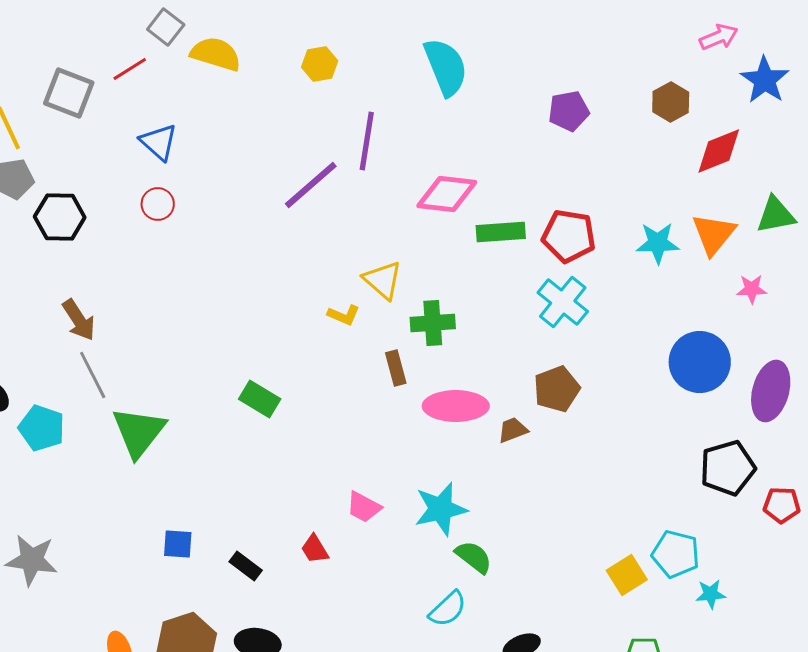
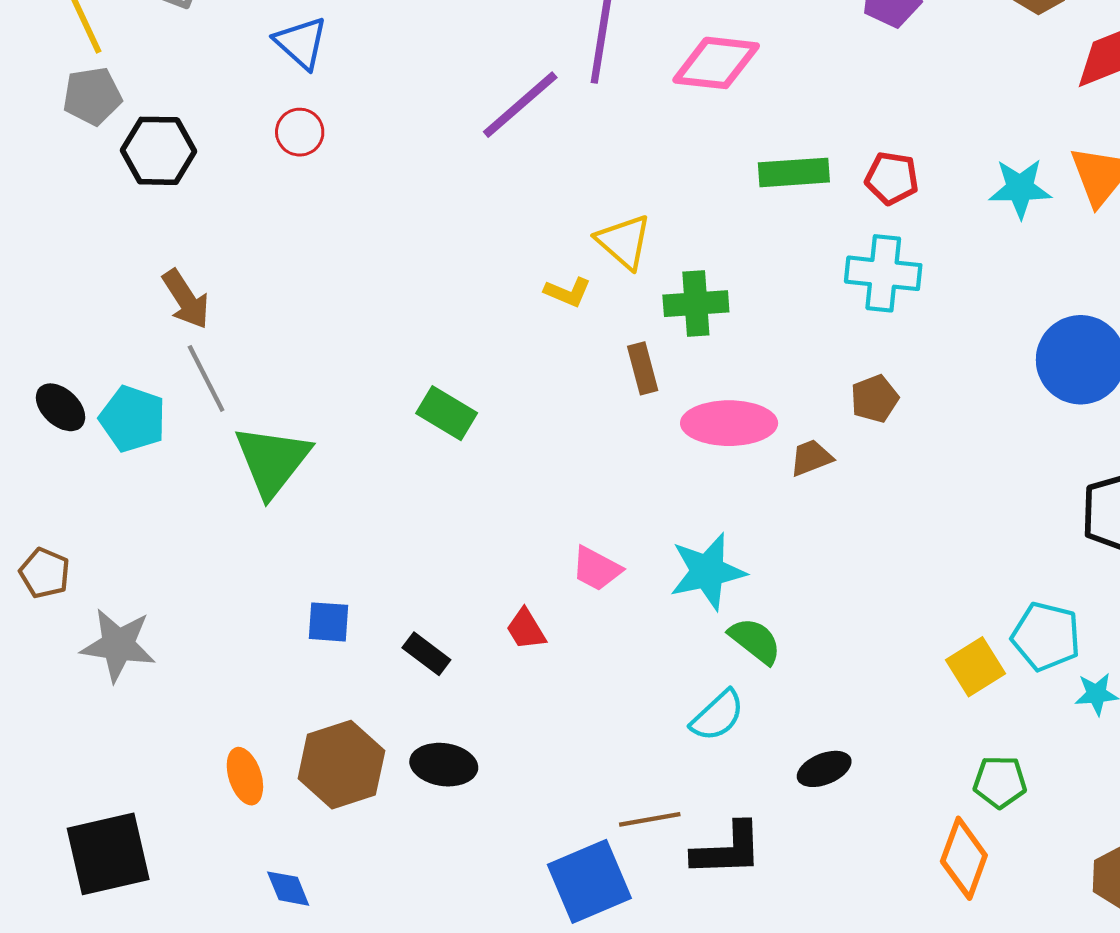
pink diamond: (447, 194) -> (716, 63), moved
red pentagon: (569, 236) -> (892, 178), size x0.7
cyan cross: (563, 302) -> (883, 273), turned -33
brown pentagon: (557, 389) -> (875, 399), size x0.7
cyan pentagon: (42, 428) -> (133, 419), moved

